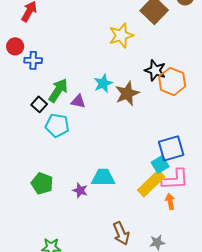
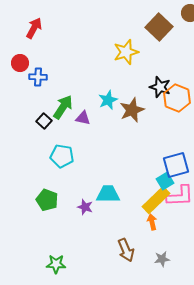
cyan pentagon: (57, 125) -> (62, 156), moved
orange arrow: (170, 201) -> (152, 222), moved

